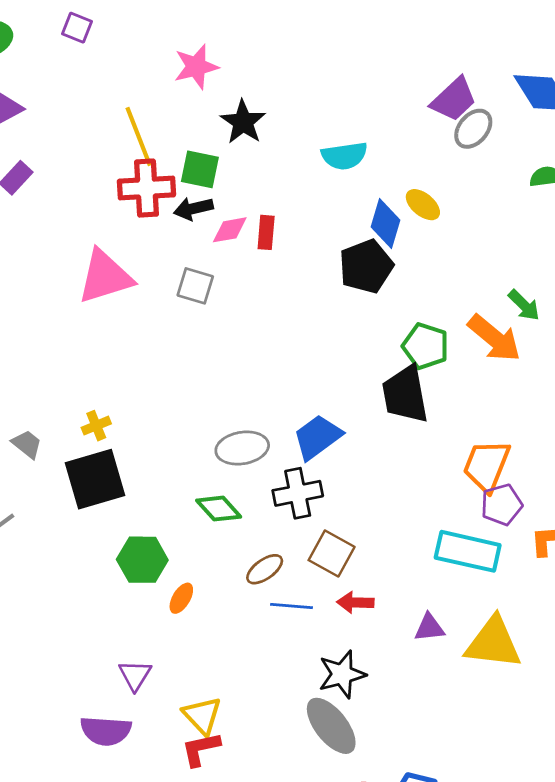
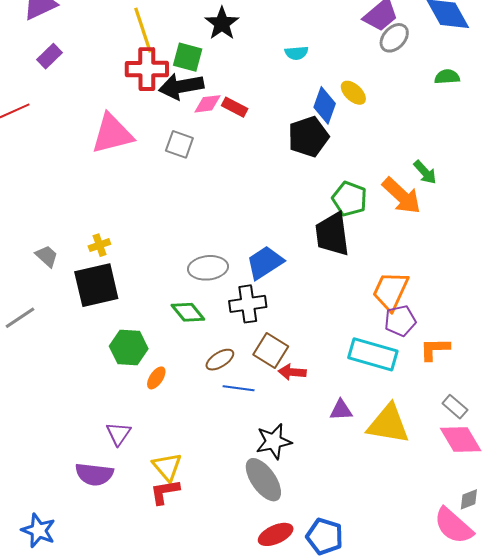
cyan semicircle: (344, 156) -> (297, 53), size x0.7
black arrow: (193, 209) -> (181, 86), size x1.5
red rectangle: (266, 232) -> (235, 107), turned -70
red arrow: (355, 602) -> (292, 372), moved

